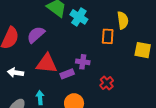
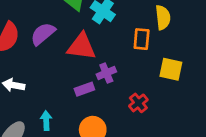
yellow square: (143, 50) -> (171, 69), moved
purple cross: (83, 62) -> (106, 73), turned -32
red triangle: (47, 64) -> (81, 46), moved

